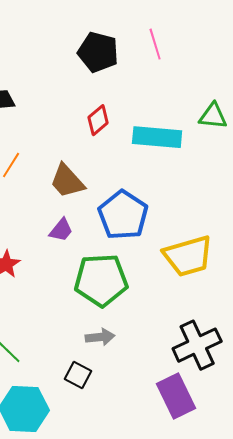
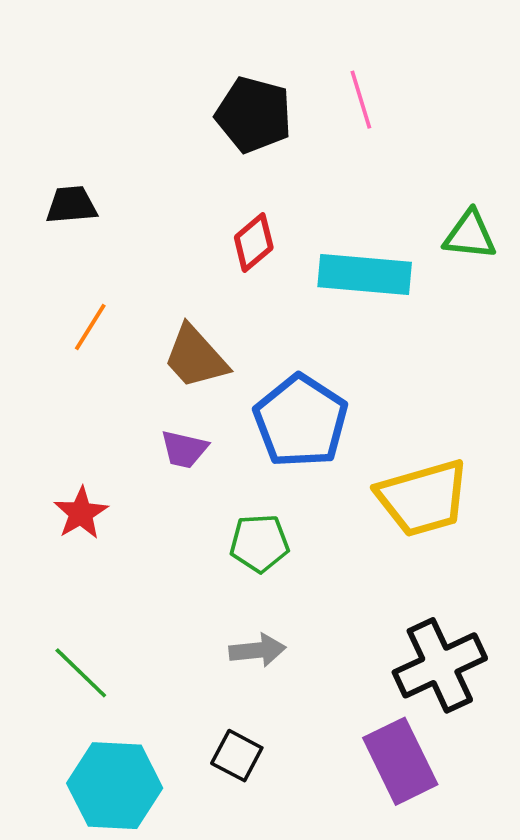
purple trapezoid: (61, 230) -> (184, 449), turned 64
green pentagon: (101, 280) -> (259, 543), size x0.6
black square: (78, 375) -> (237, 756), moved

